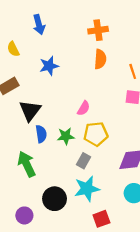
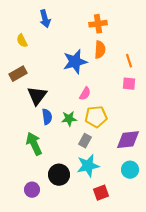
blue star: (49, 66) -> (75, 62), moved, size x1.4

